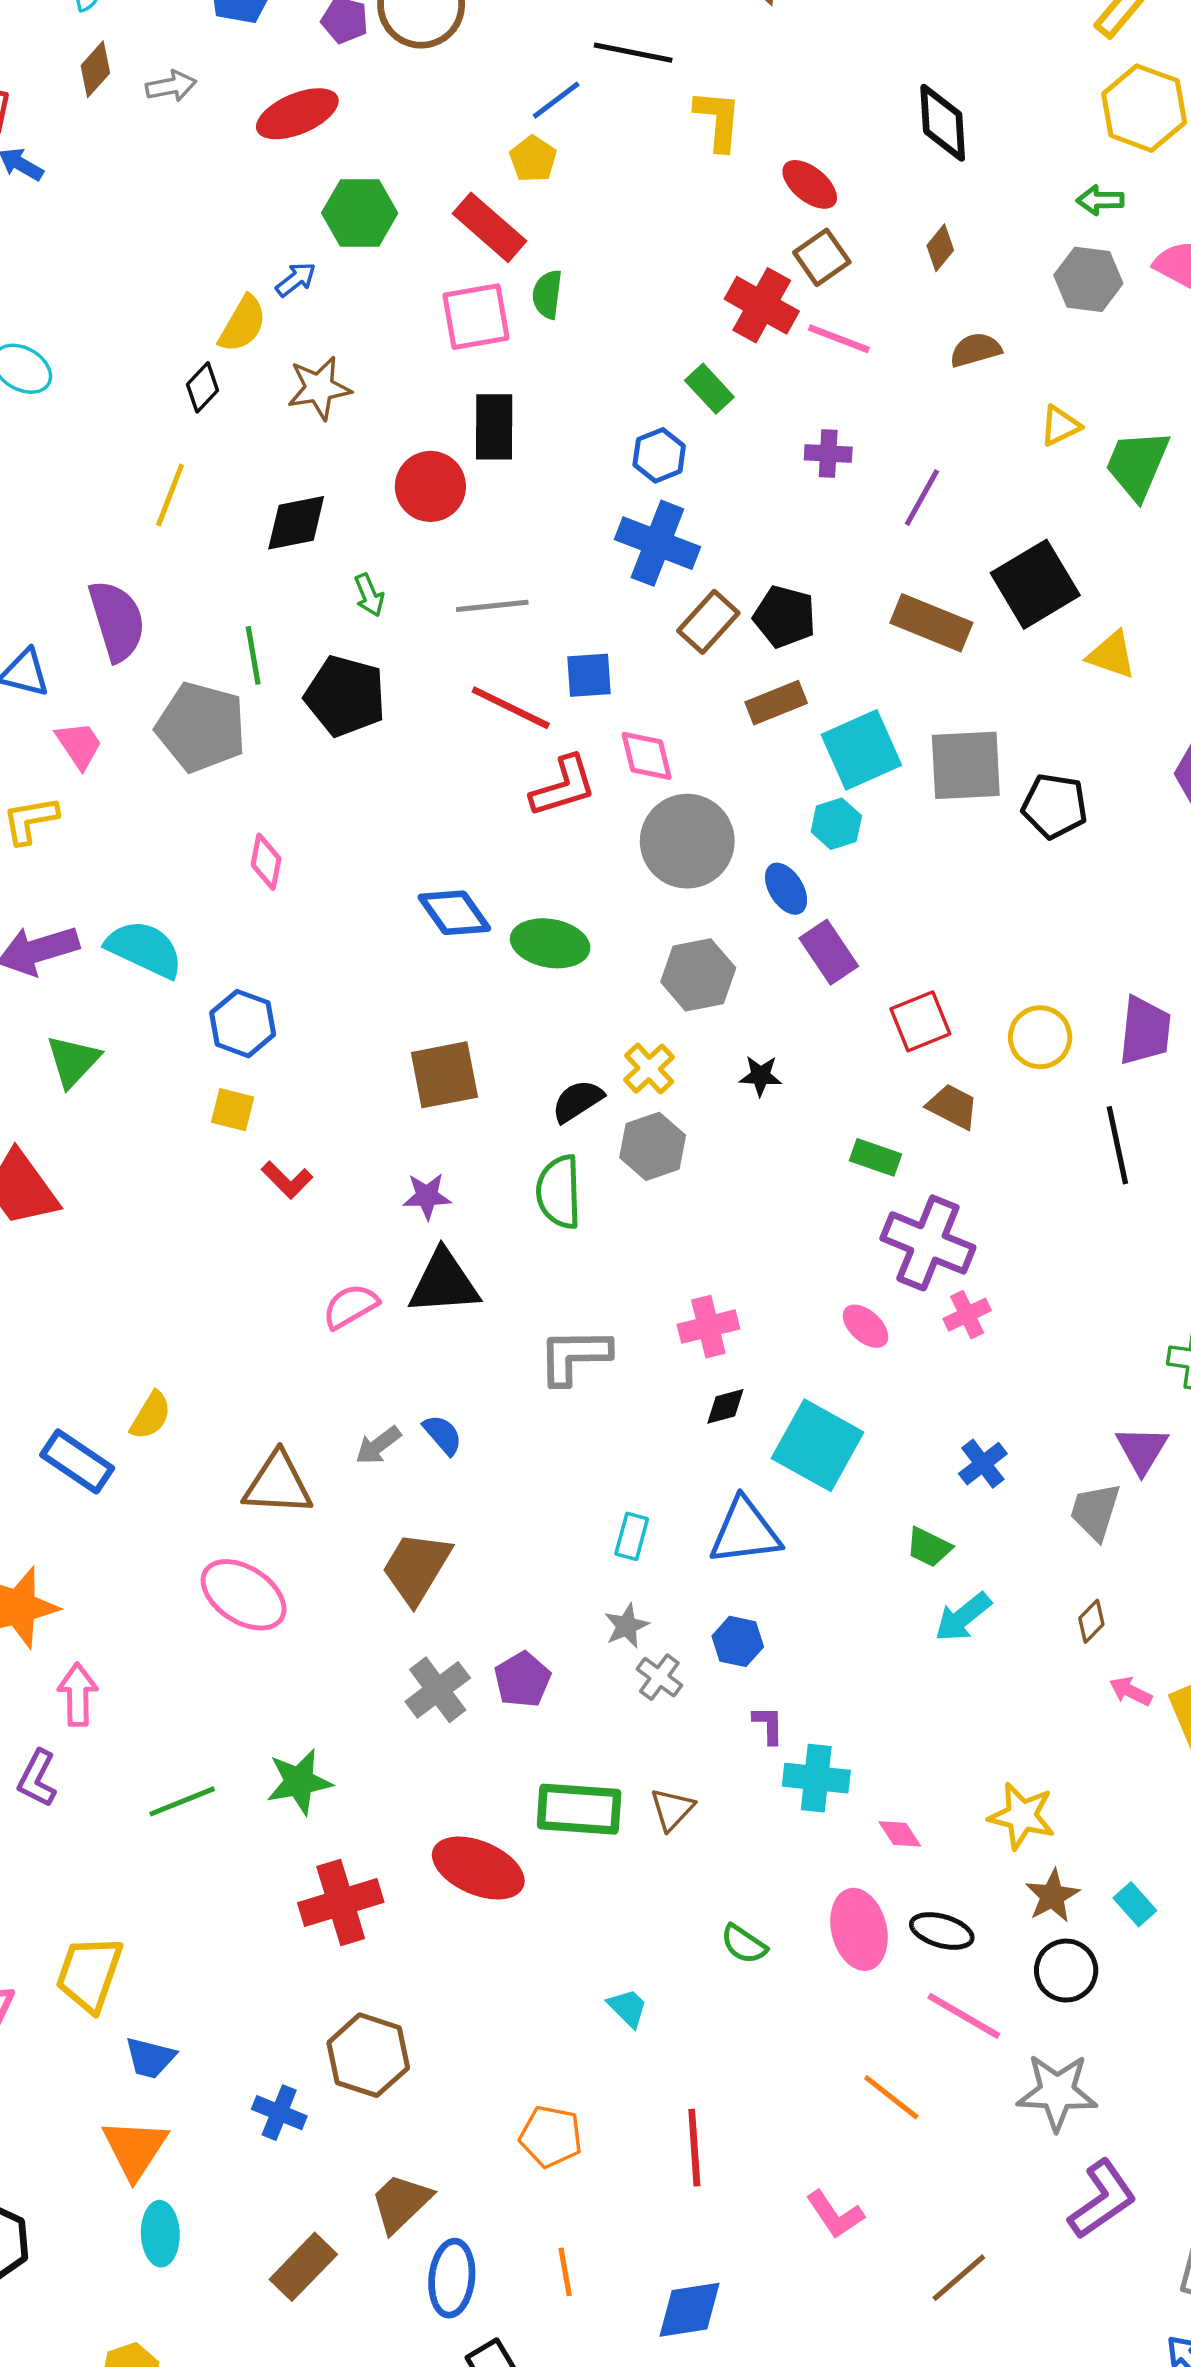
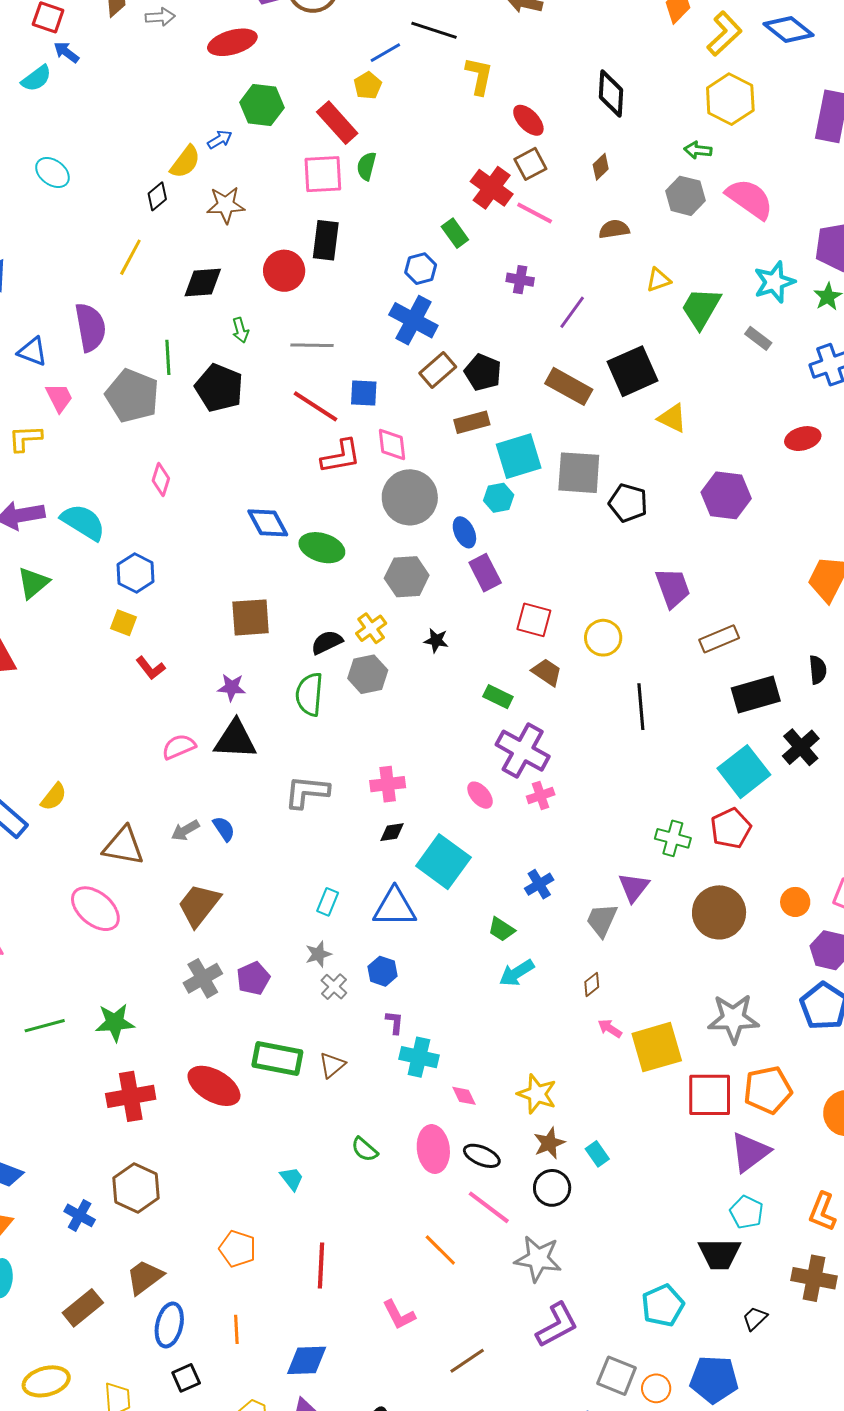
red square: (920, 1021) -> (534, 620), turned 30
purple trapezoid: (1145, 1031) -> (673, 588), moved, turned -33

